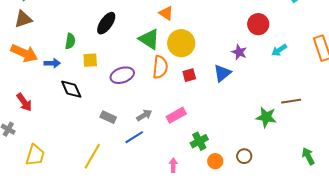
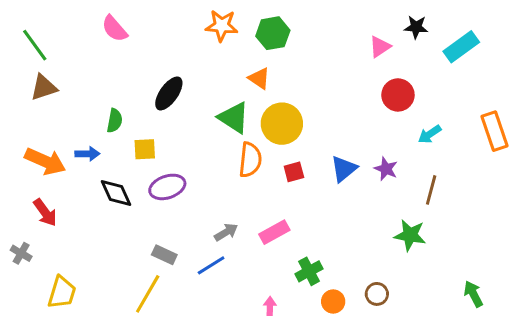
purple star: (239, 52) -> (386, 169), moved
orange arrow: (24, 53) -> (45, 161), moved
purple ellipse: (122, 75) -> (167, 187), moved
brown line: (291, 101) -> (431, 190), moved, turned -66
gray rectangle: (108, 117) -> (164, 255), moved

